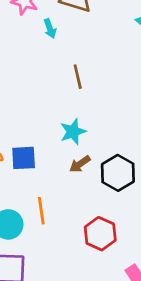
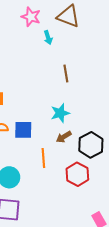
orange line: (41, 211) -> (43, 158), moved
red hexagon: (100, 234) -> (77, 174), moved

